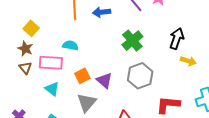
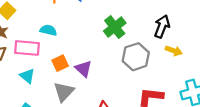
gray hexagon: (140, 76) -> (136, 57), moved

